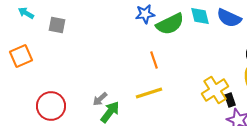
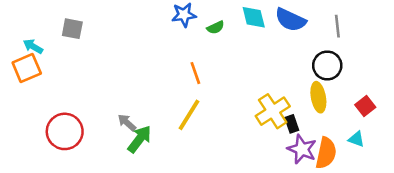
cyan arrow: (26, 13) -> (33, 46), moved
green semicircle: (170, 24) -> (216, 27), size x0.5
yellow line: (149, 93) -> (189, 115), turned -40
gray arrow: (100, 99) -> (127, 123), turned 84

